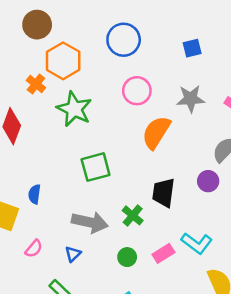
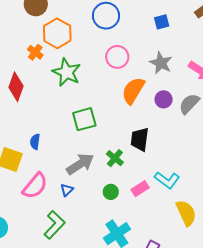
gray star: (191, 99) -> (161, 63), turned 30
purple circle: (208, 181) -> (164, 99), moved
gray arrow: (90, 222) -> (80, 164), turned -44
pink semicircle: (34, 249) -> (35, 186), size x1.8

